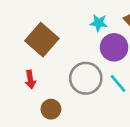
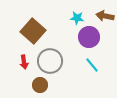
gray circle: (86, 78) -> (50, 61), moved

